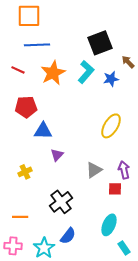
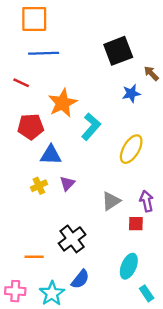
cyan L-shape: (86, 72) -> (91, 127), moved
orange star: (53, 73) -> (63, 103), moved
yellow cross: (25, 172) -> (39, 186), moved
orange line: (20, 217) -> (34, 257), moved

